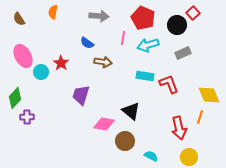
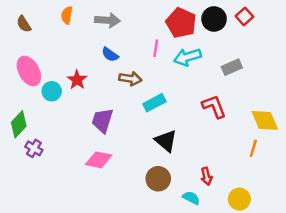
gray arrow: (99, 16) -> (107, 20), moved
black circle: (177, 25) -> (214, 19), moved
cyan rectangle: (145, 76) -> (154, 103), moved, turned -36
purple cross: (27, 117) -> (34, 148), turned 32
pink diamond: (104, 124) -> (99, 160), moved
red arrow: (179, 128) -> (206, 176), moved, size x0.6

